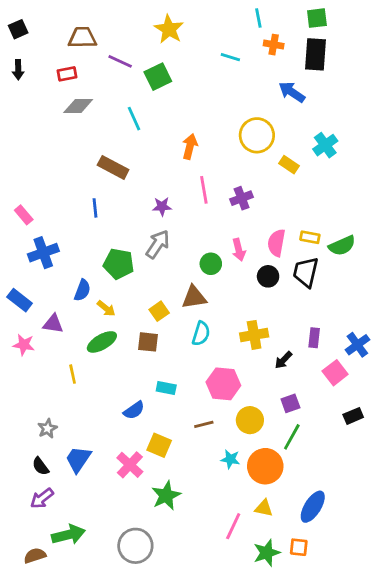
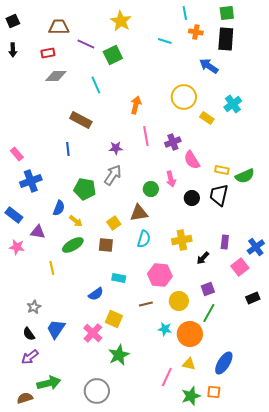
pink semicircle: (276, 243) -> (192, 160), moved, turned -42

